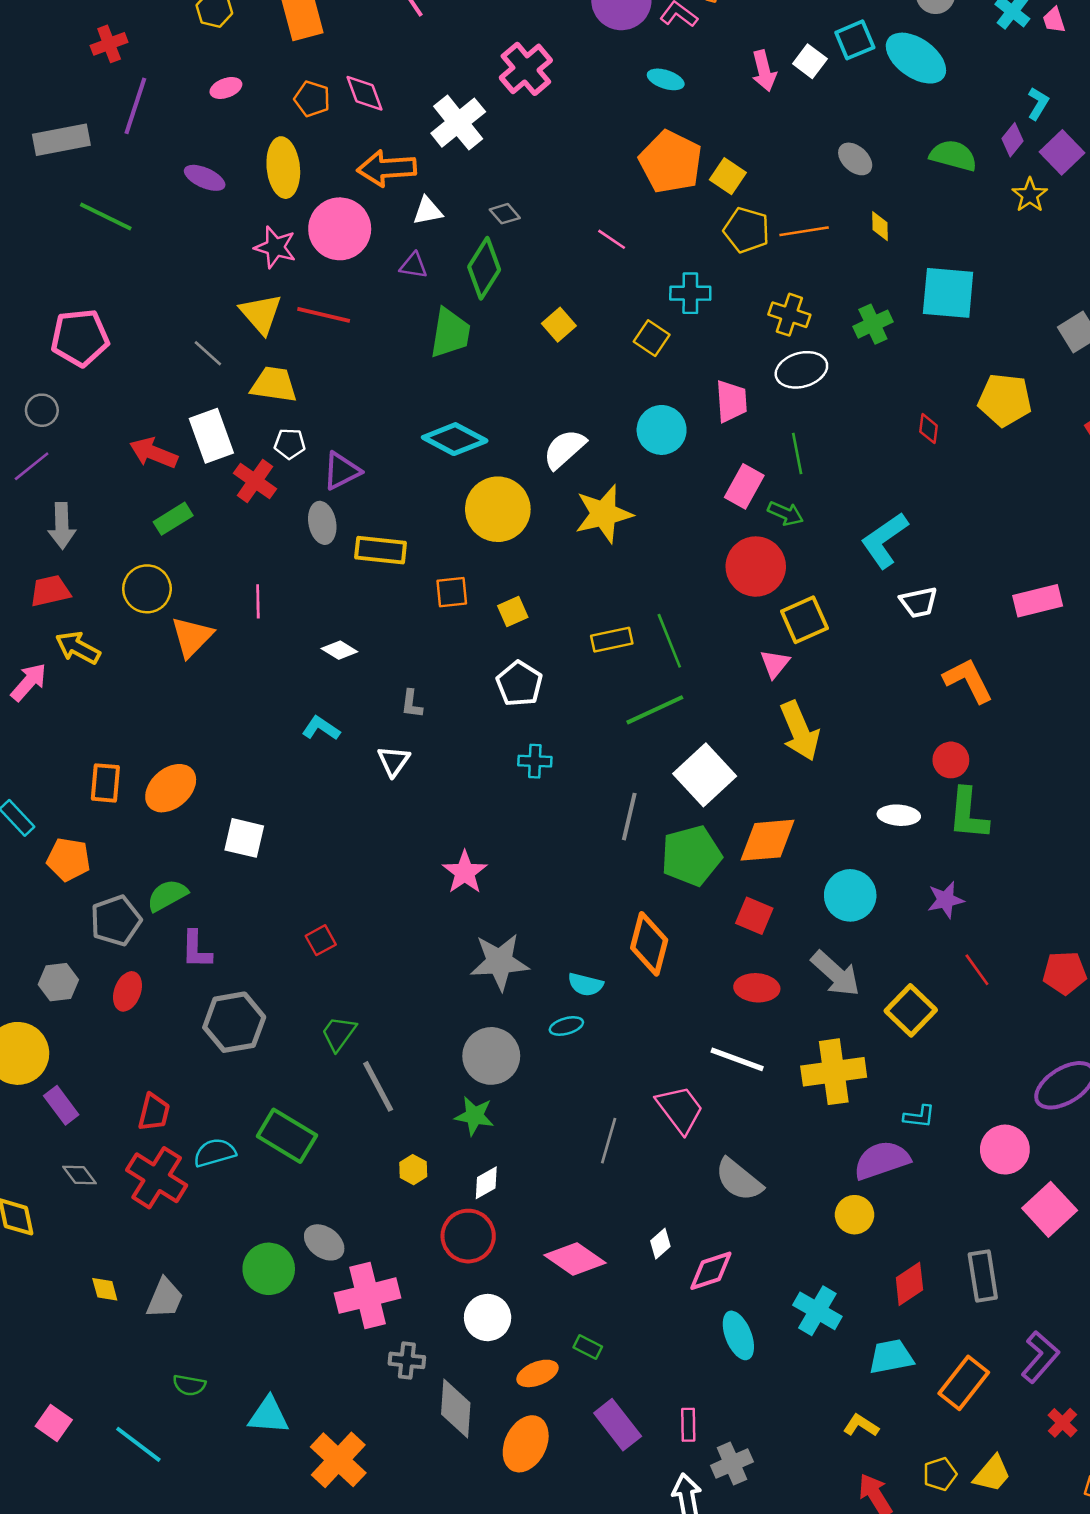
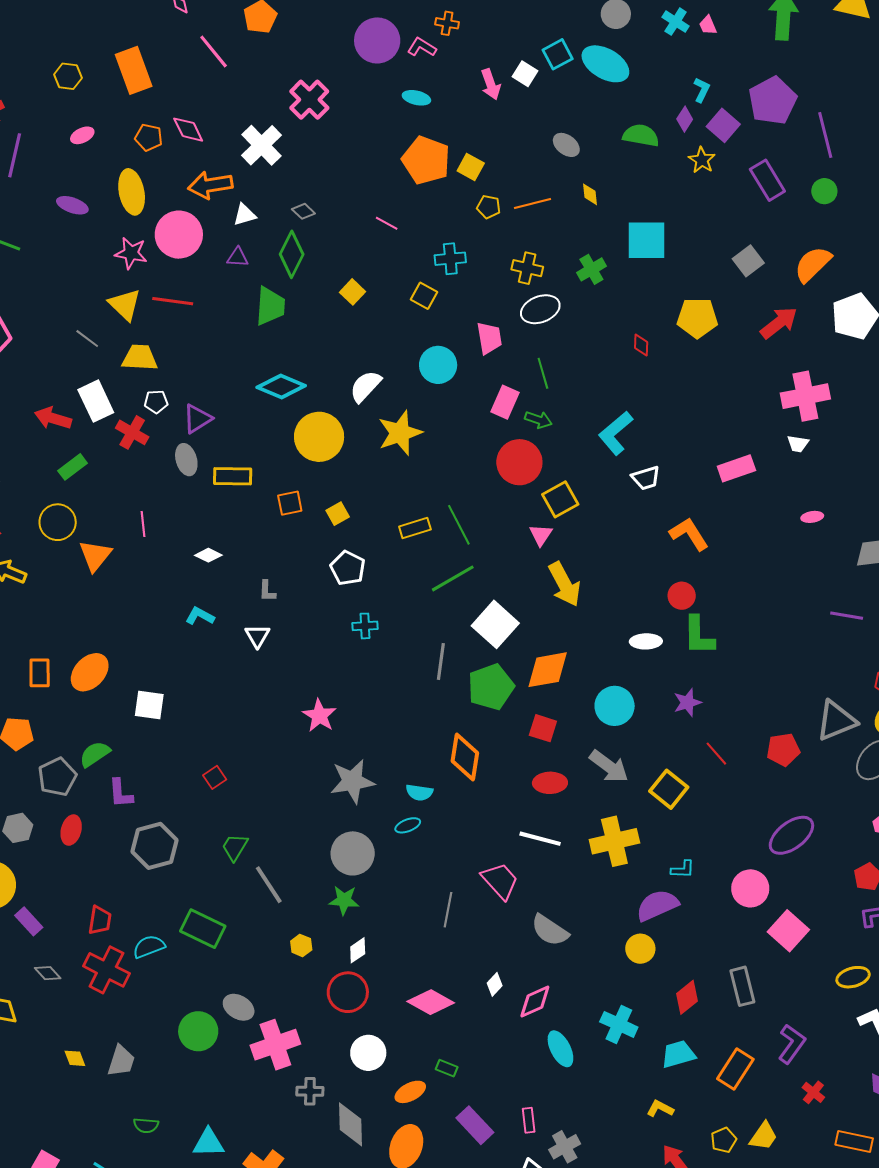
yellow pentagon: (747, 230) -> (489, 207), size x0.7

